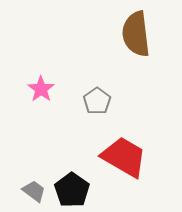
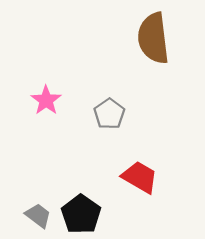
red trapezoid: (124, 157) -> (140, 177), size x0.7

